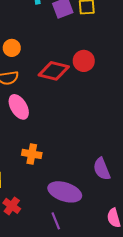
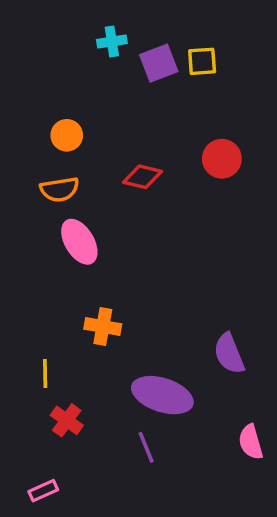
red circle: (84, 61) -> (222, 159), moved
red diamond: (54, 71) -> (143, 177), size x0.7

